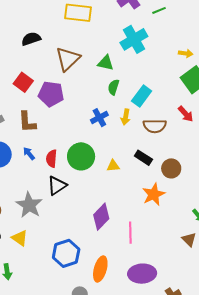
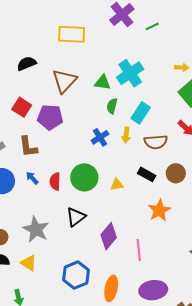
cyan cross: (134, 39) -> (130, 73), moved
brown circle: (171, 168) -> (176, 173), moved
black triangle: (57, 186) -> (76, 217), moved

